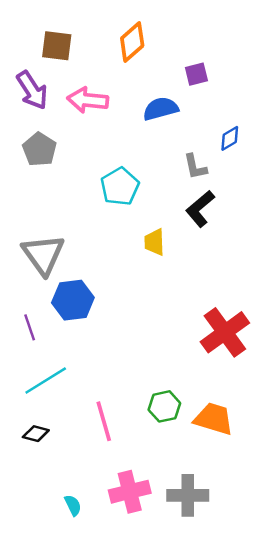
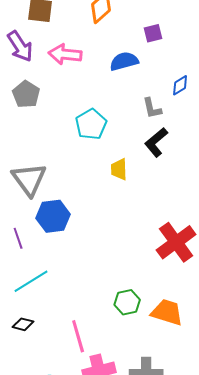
pink line: (104, 421) -> (78, 336), moved

